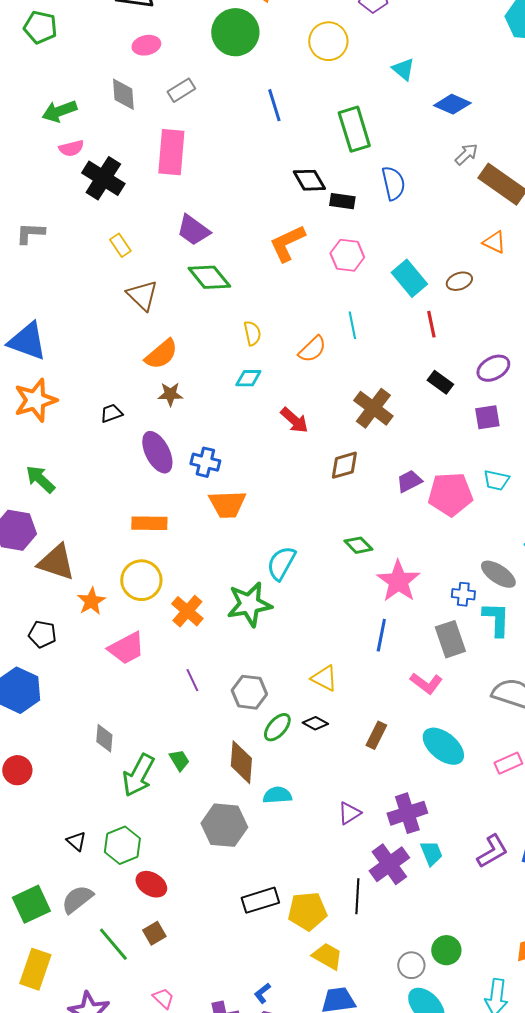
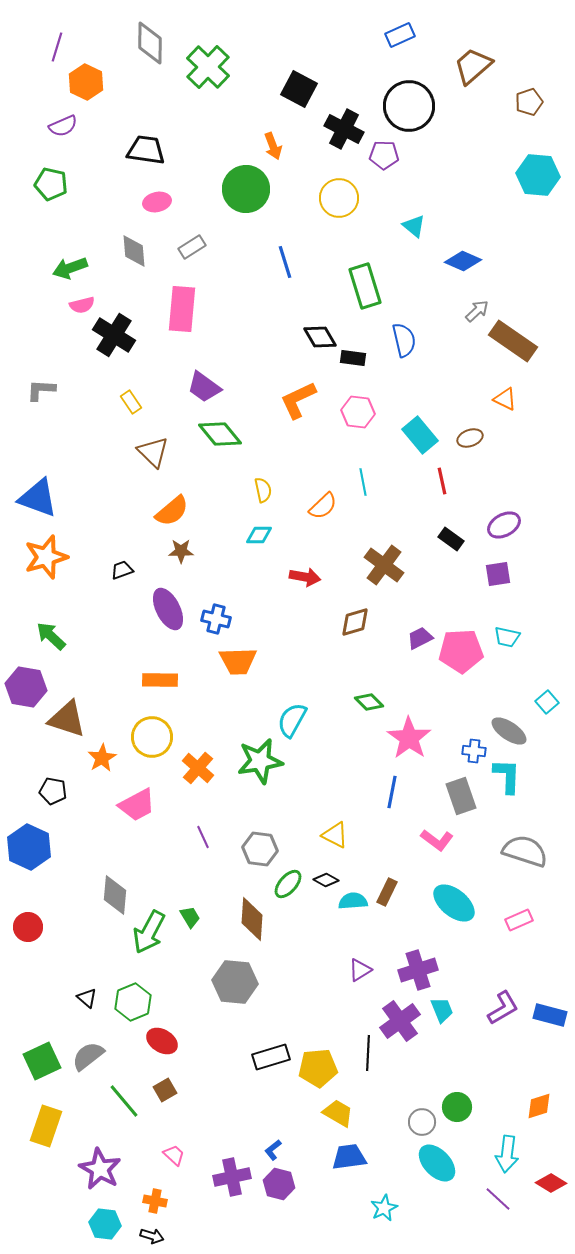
red arrow: (294, 420) -> (305, 577), turned -32
gray diamond: (104, 738) -> (115, 895), size x1.4
cyan semicircle: (277, 795) -> (353, 901), moved

